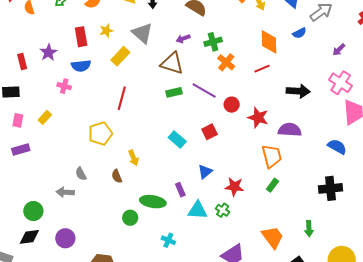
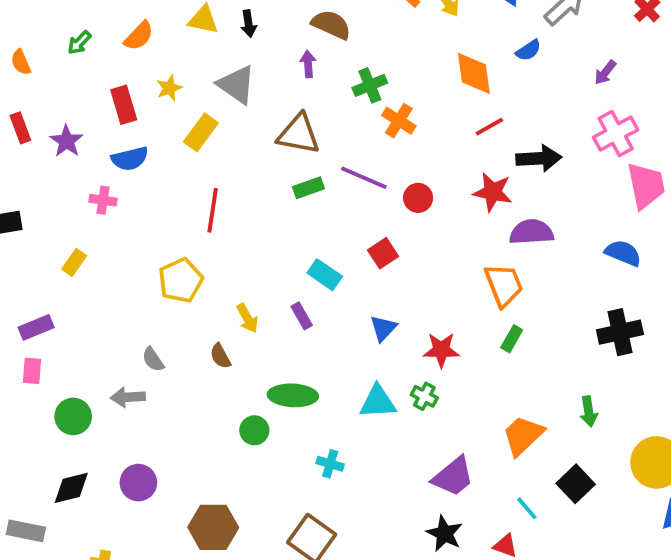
purple arrow: (183, 39) -> (308, 64), moved, turned 112
red rectangle: (22, 61) -> (20, 128), moved
red line: (262, 69) -> (489, 127), moved
pink cross: (341, 83) -> (616, 134), turned 35
red star: (258, 118) -> (493, 192), moved
pink rectangle: (18, 120) -> (32, 371), moved
purple rectangle: (180, 190) -> (302, 316), moved
green circle: (33, 211) -> (73, 416), moved
orange trapezoid: (273, 237) -> (523, 435), turned -90

